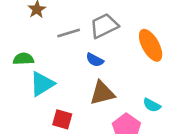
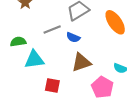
gray line: (69, 33) -> (52, 29), moved
cyan triangle: (42, 84) -> (34, 60), turned 30

